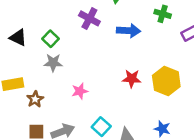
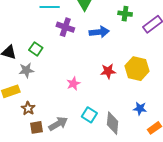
gray star: (53, 63) -> (26, 70), moved
pink star: (80, 91) -> (73, 84), moved
brown star: (35, 99) -> (28, 108), moved

